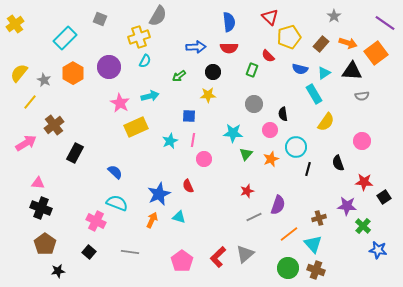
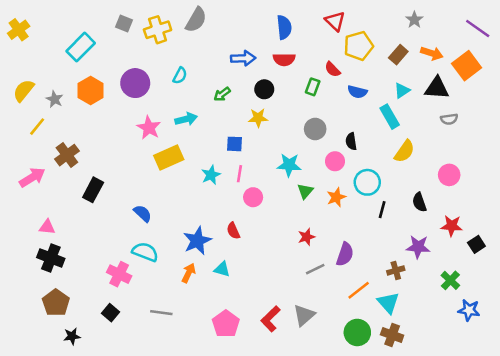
yellow cross: (139, 37) -> (158, 30), moved
blue semicircle: (300, 69) -> (357, 92), moved
purple star: (347, 206) -> (418, 247), moved

